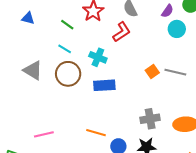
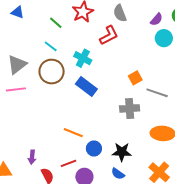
gray triangle: (33, 70) -> (17, 64), turned 45
gray line: (175, 72) -> (157, 93), moved
blue rectangle: (104, 85) -> (86, 87), turned 35
gray cross: (150, 119) -> (130, 108), moved
pink line: (44, 134) -> (16, 89), moved

